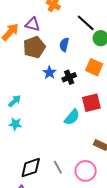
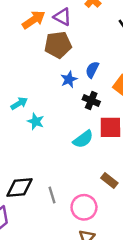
blue semicircle: (64, 45) -> (92, 70), moved
black cross: (69, 77) -> (91, 100), moved, turned 32
cyan star: (15, 124) -> (36, 121), moved

